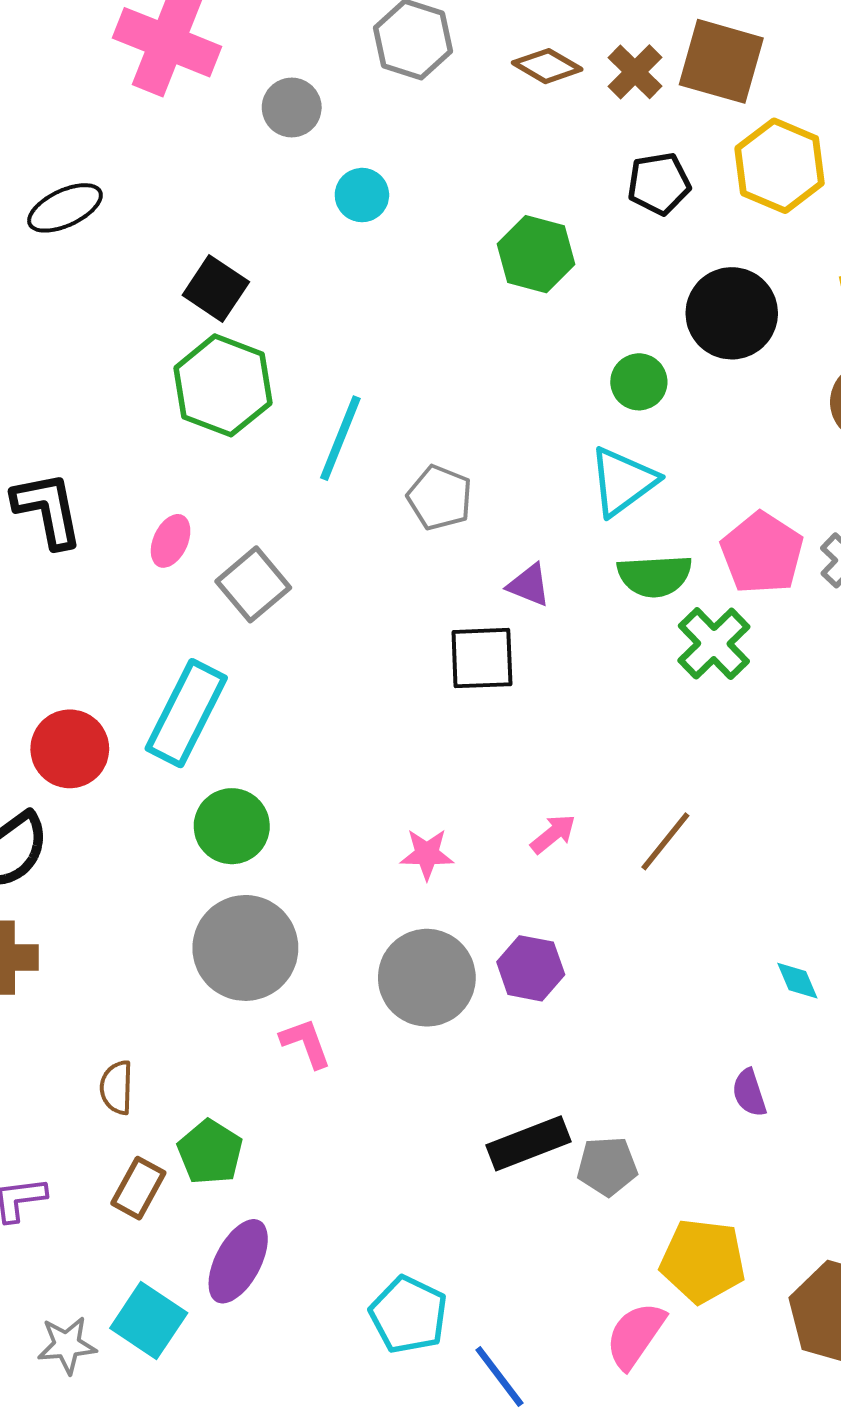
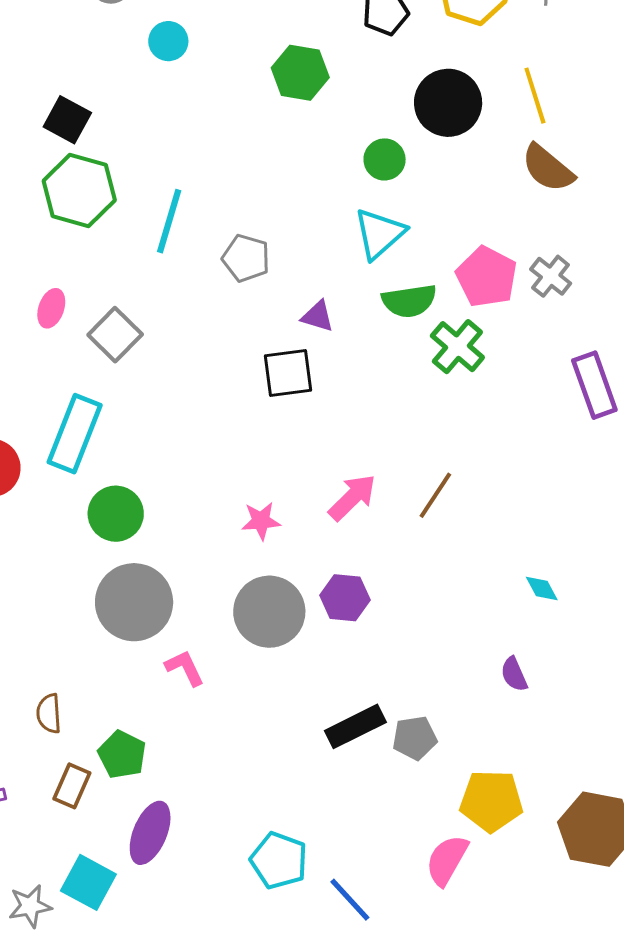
pink arrow: (553, 834) -> (352, 497), size x1.5

